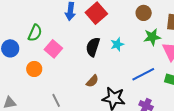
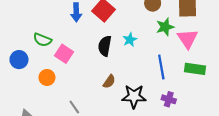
green semicircle: (35, 33) -> (42, 40), turned 96
blue line: (143, 74) -> (161, 67), turned -65

